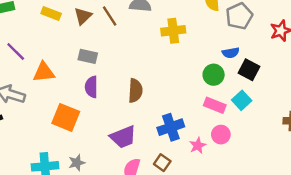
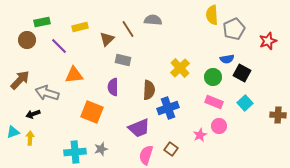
yellow rectangle: (51, 14) -> (80, 27), turned -35
brown triangle: (83, 16) -> (107, 39), moved
yellow cross: (173, 31) -> (180, 68), moved, turned -36
purple line: (16, 51) -> (59, 46), moved
gray rectangle: (88, 56) -> (123, 60), moved
cyan square: (242, 100) -> (245, 103), moved
blue cross: (171, 127) -> (168, 108), moved

